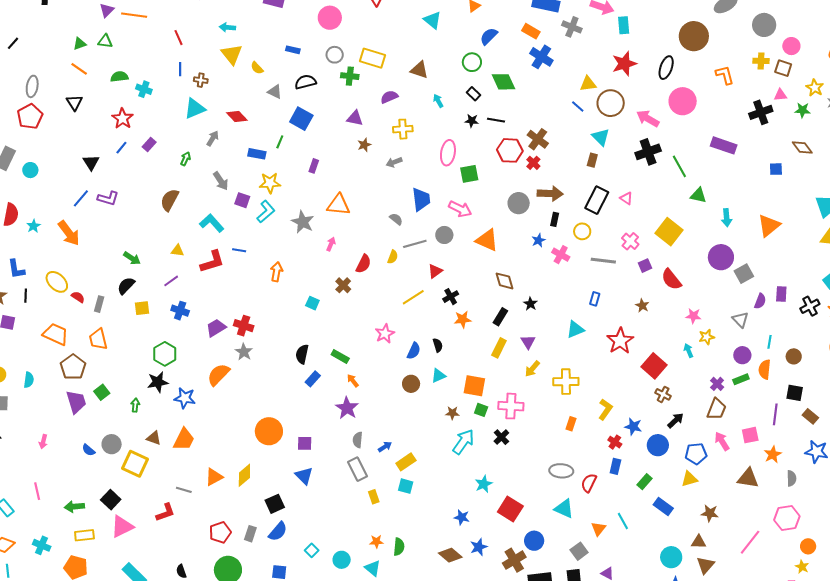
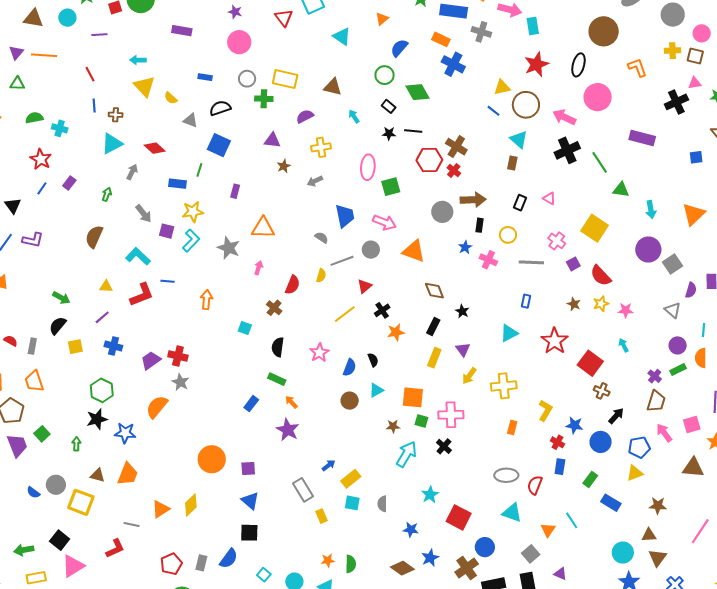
black rectangle: (597, 200) -> (520, 203), size x0.6
yellow star: (707, 337) -> (601, 304), moved
black semicircle: (302, 354) -> (278, 347), moved
gray semicircle: (358, 440) -> (382, 504), moved
black square: (275, 504) -> (249, 533), moved, turned 30

